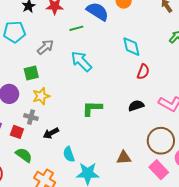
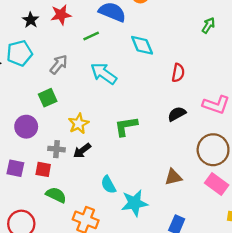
cyan diamond: (131, 47) -> (142, 45), moved
yellow star: (41, 96) -> (79, 124), moved
black arrow: (51, 133) -> (82, 151), moved

